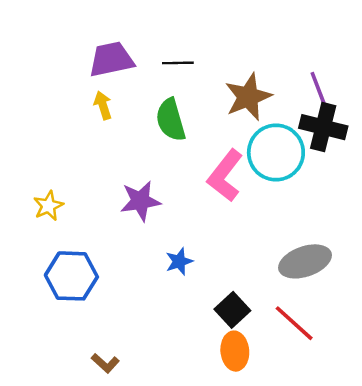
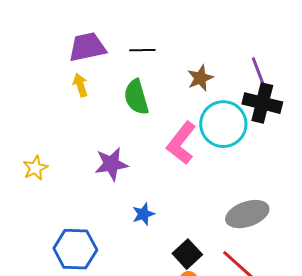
brown star: (248, 97) -> (200, 78), size x0.7
blue hexagon: (71, 276) -> (75, 249), moved

